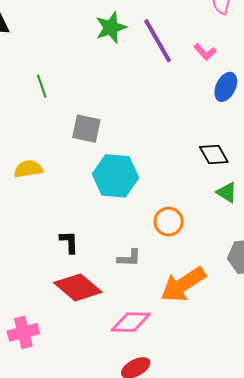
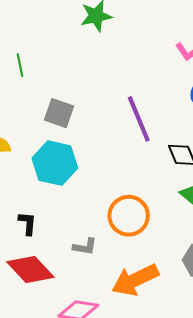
purple line: (158, 41) -> (139, 119), moved
cyan hexagon: (116, 176) -> (55, 163), moved
orange circle: (169, 222) -> (129, 216), size x1.4

